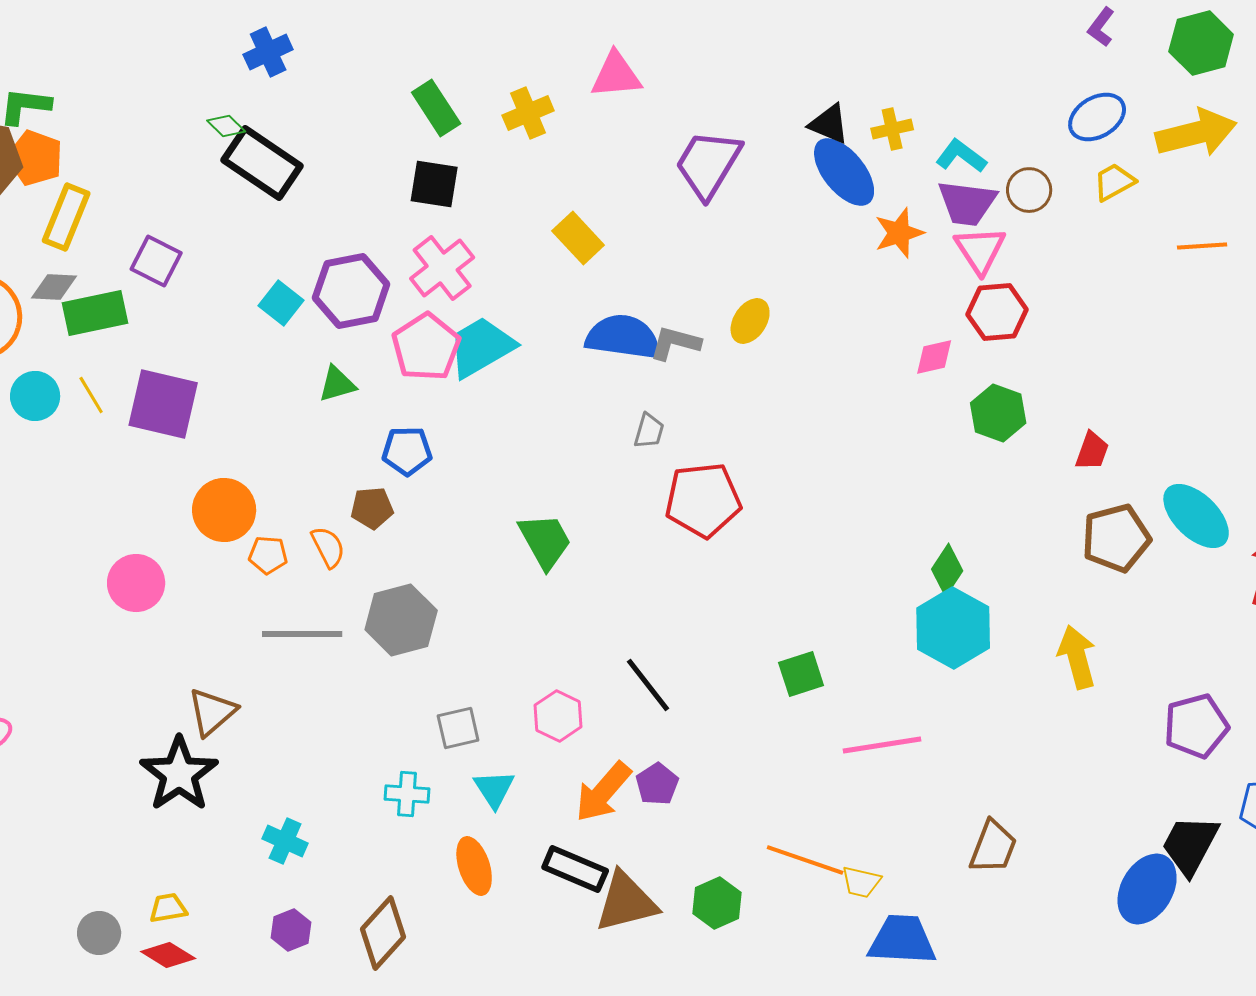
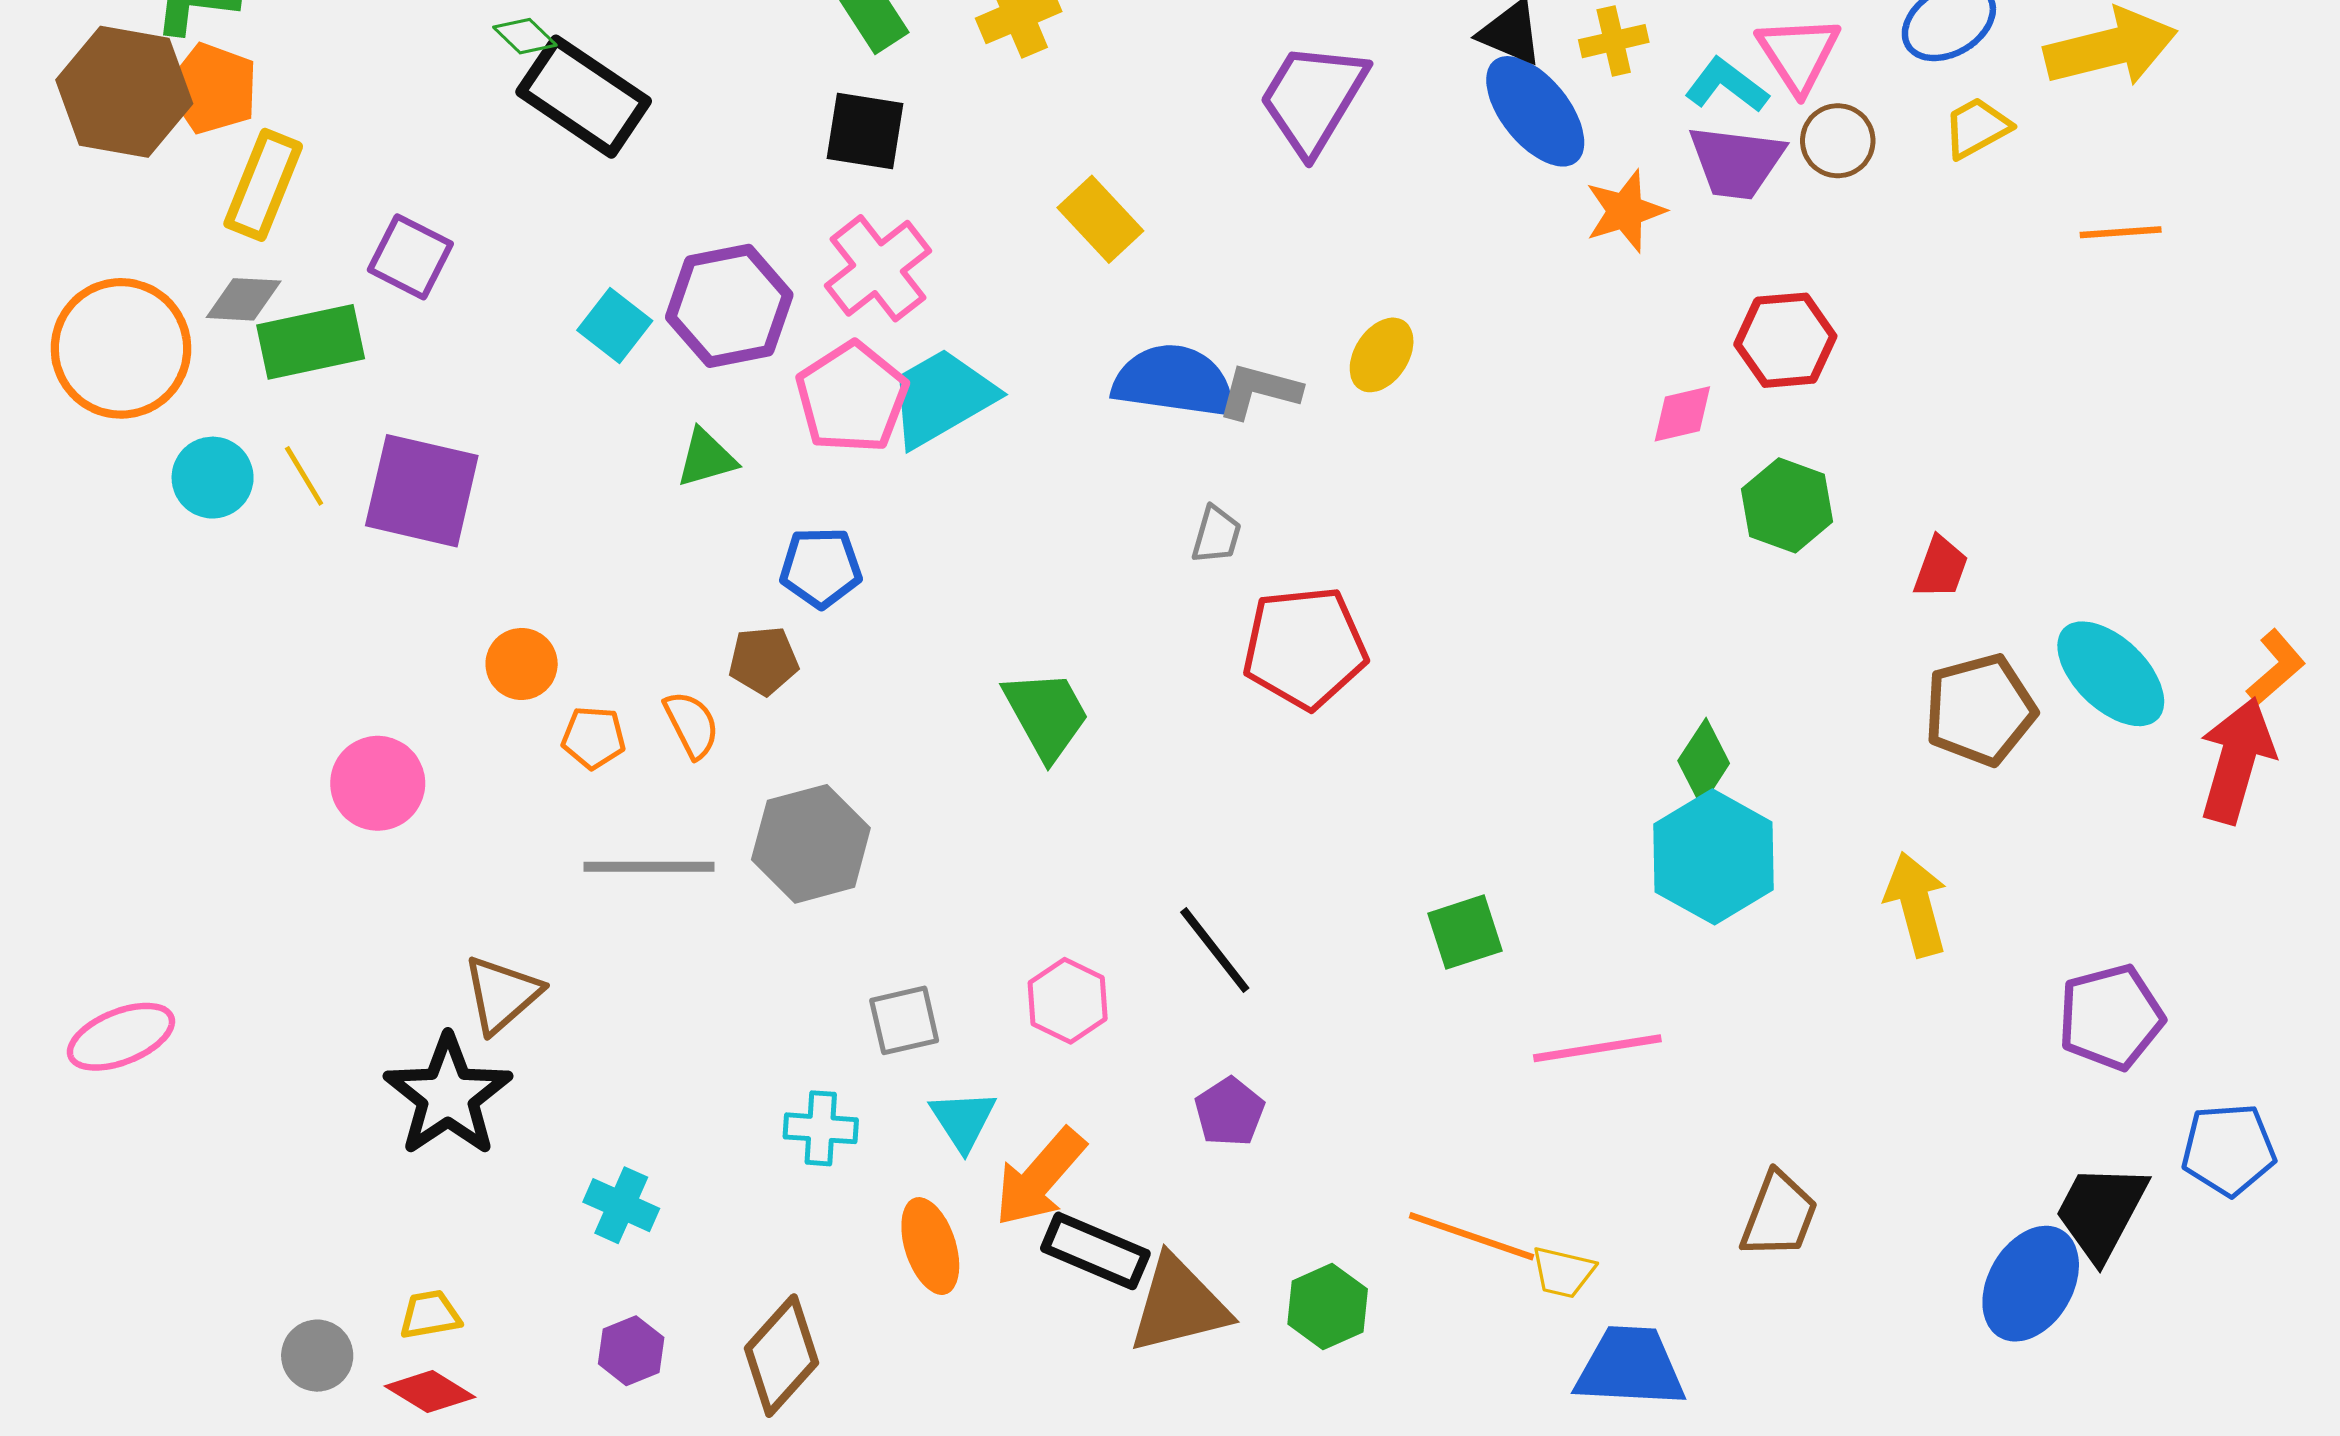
pink triangle: (980, 250) -> (1798, 54), moved
orange circle: (224, 510) -> (522, 664), size x0.7
orange arrow: (603, 792) -> (1040, 1177), moved

